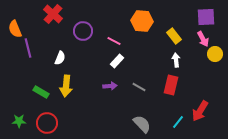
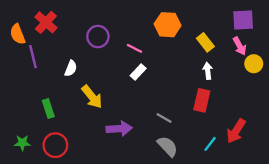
red cross: (53, 14) -> (46, 22), moved
yellow arrow: (66, 86) -> (92, 97), moved, turned -45
purple arrow: (110, 86) -> (119, 129), moved, size x1.5
gray line: (139, 87) -> (164, 118), moved
green rectangle: (41, 92) -> (48, 109), turned 42

